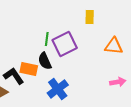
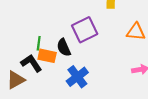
green line: (47, 39) -> (39, 43), moved

